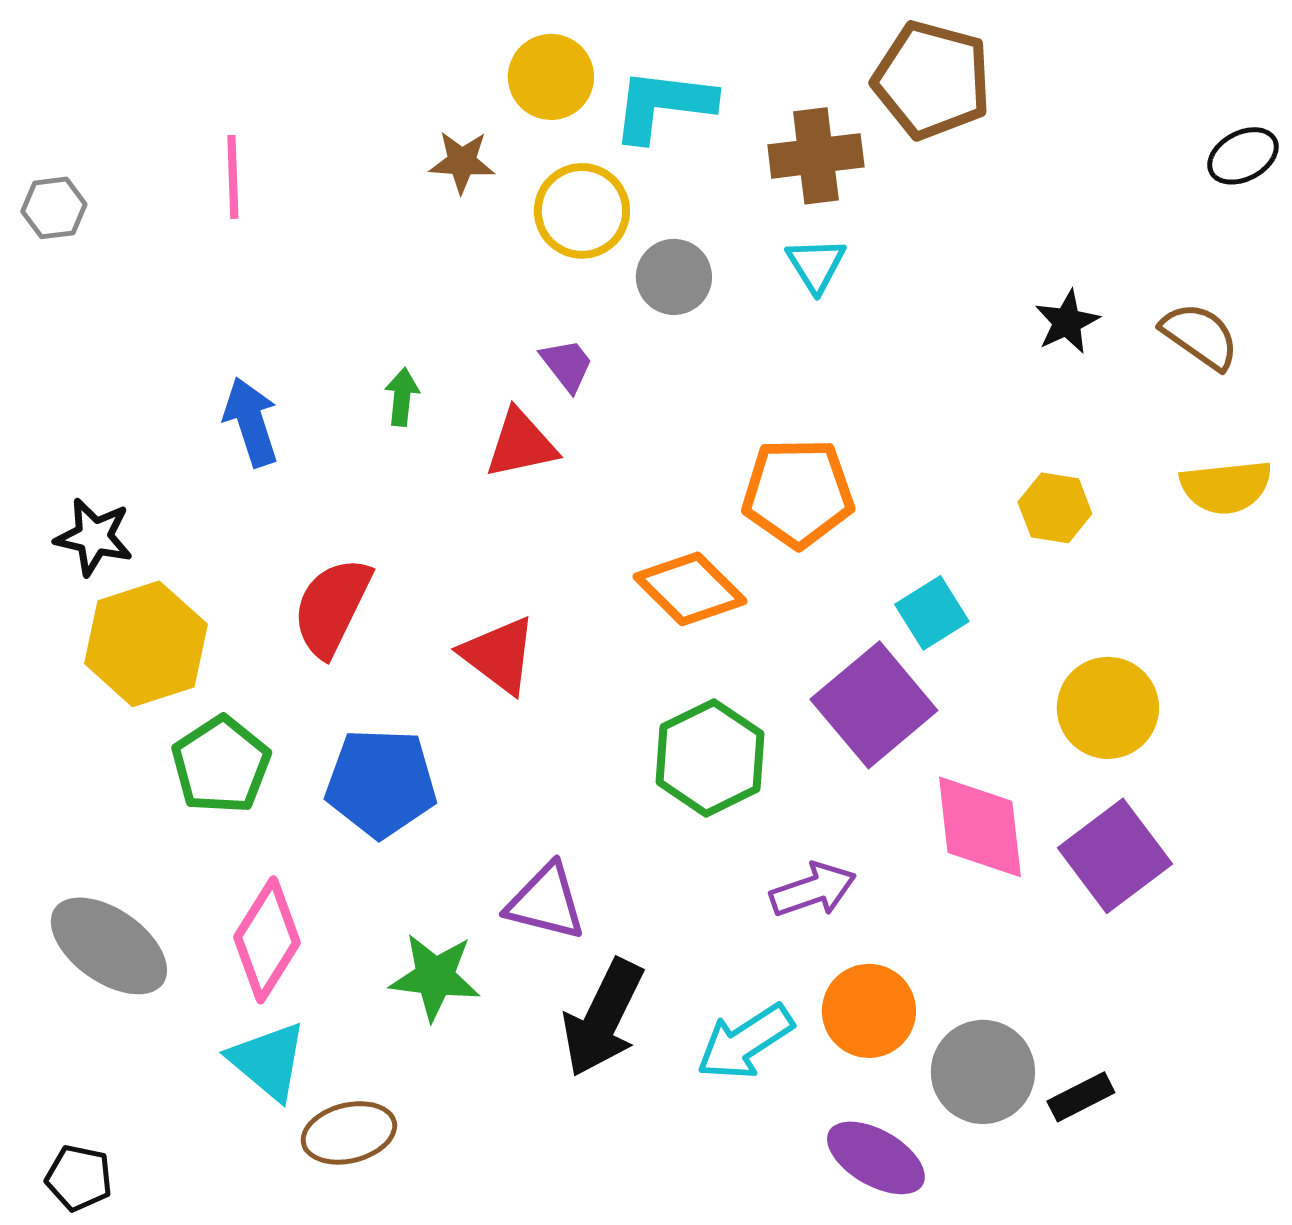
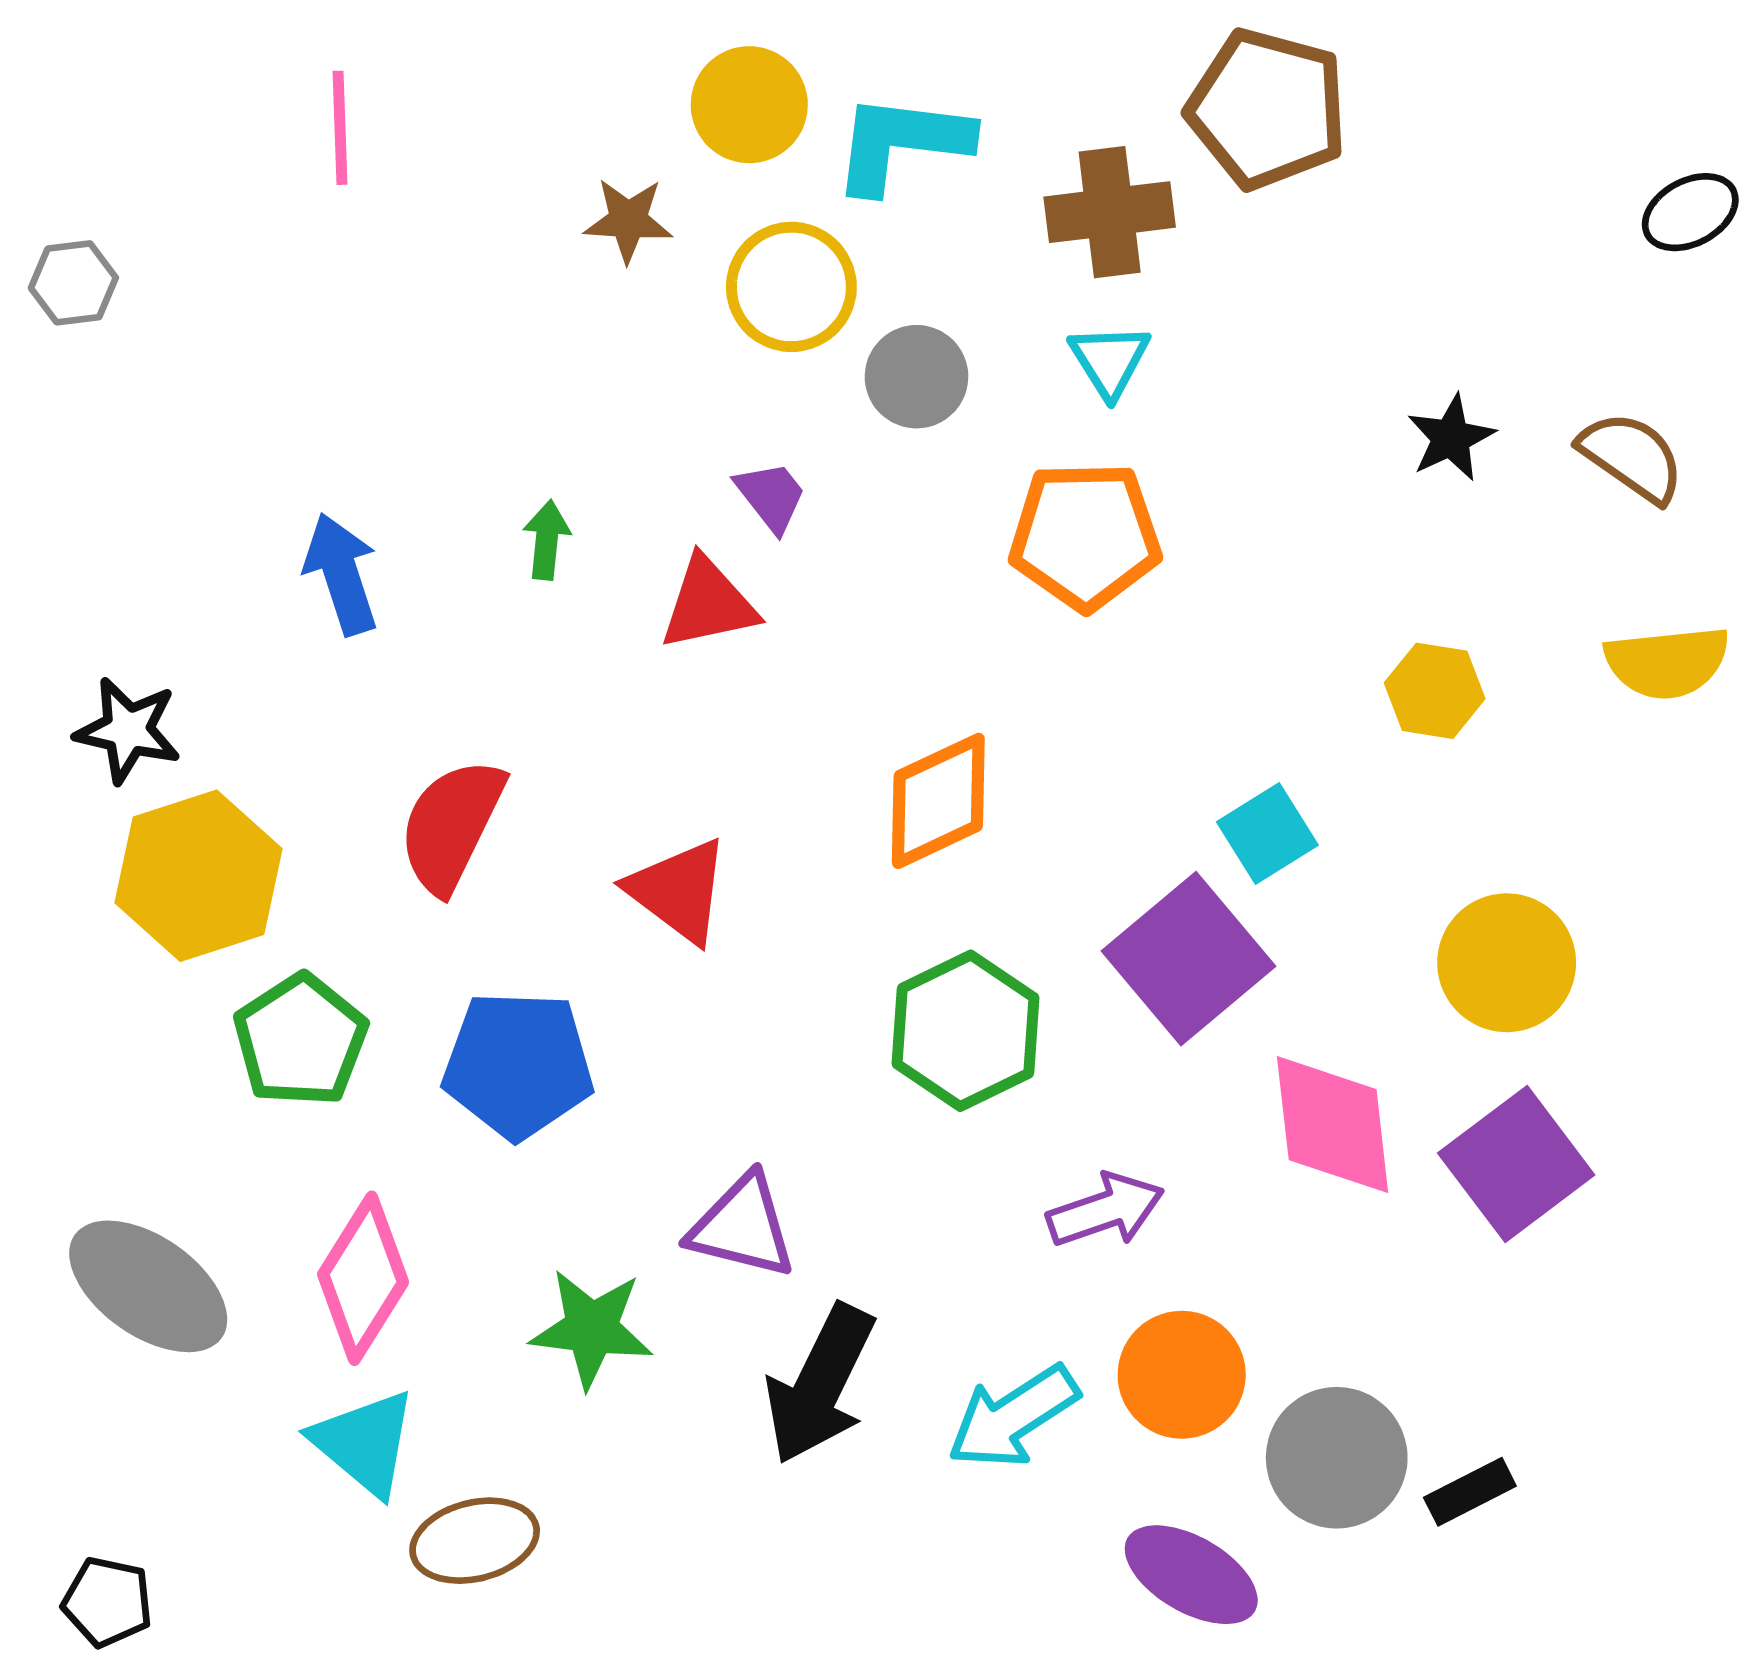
pink line: (233, 177) -> (340, 128), moved
orange pentagon: (798, 493) -> (1085, 536), moved
orange diamond: (690, 589) -> (938, 801), turned -70

